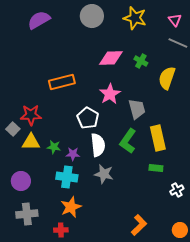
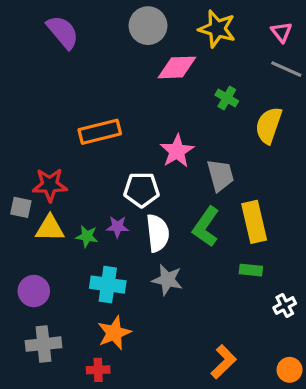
purple semicircle: (39, 20) -> (63, 32), turned 80
pink diamond: (111, 58) -> (177, 67), moved
white pentagon: (88, 118) -> (142, 190), turned -30
gray square: (13, 129) -> (21, 207), turned -32
purple star: (73, 154) -> (117, 227), moved

